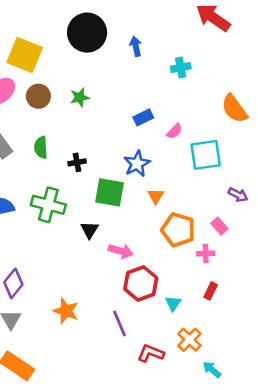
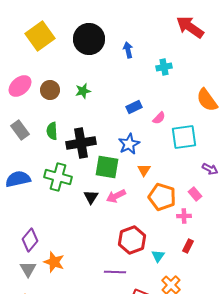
yellow square: (25, 55) -> (40, 36), moved, turned 32
black cross: (77, 162) -> (81, 143), size x2.0
pink arrow: (121, 251) -> (116, 196), moved, turned 138
orange star: (66, 311) -> (54, 262), moved
purple line: (120, 323) -> (115, 272), turned -65

